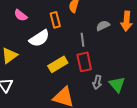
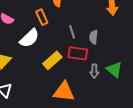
gray semicircle: (103, 26) -> (94, 37), moved, turned -48
red rectangle: (84, 62) -> (78, 53), turned -60

